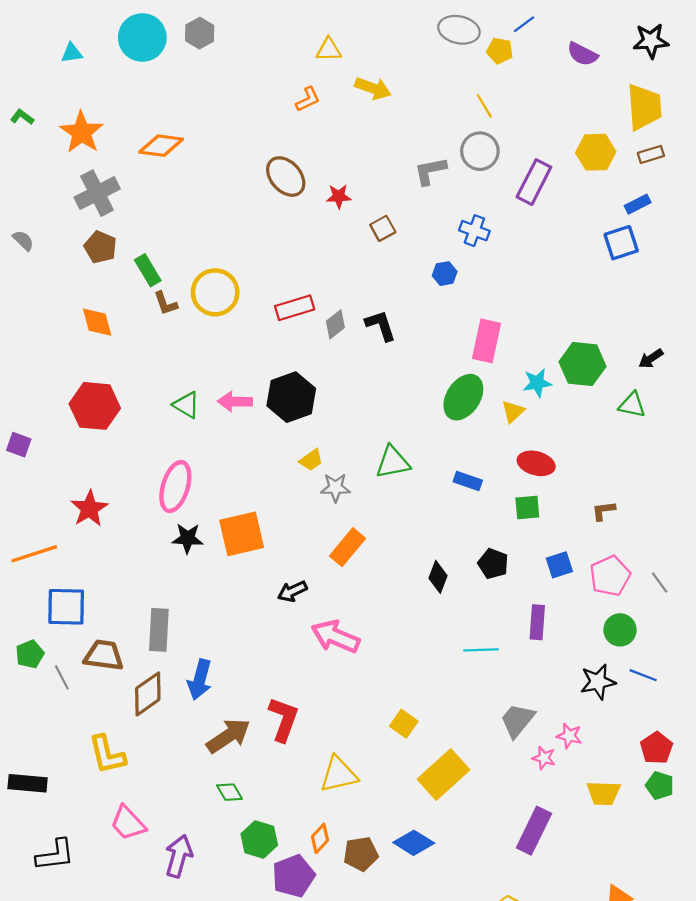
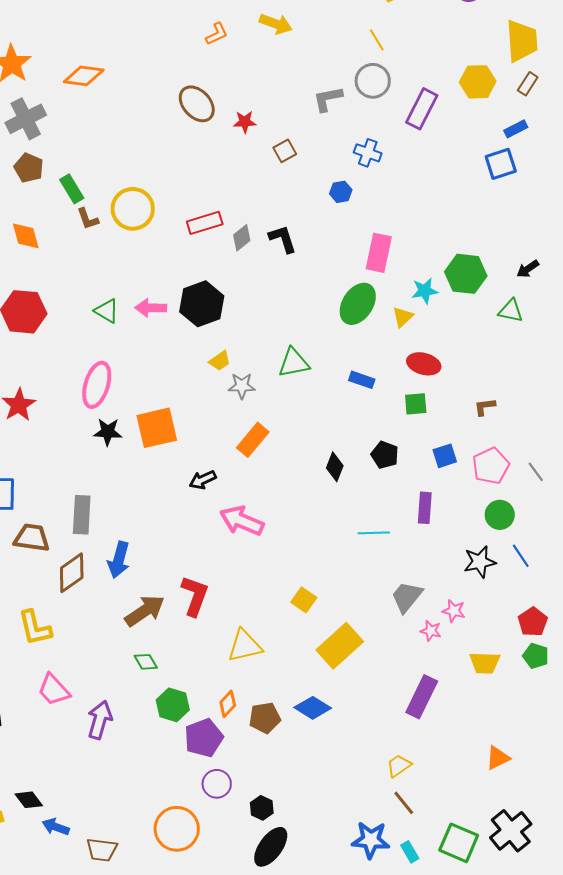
brown rectangle: (651, 154) -> (528, 84), turned -40
blue line: (643, 675) -> (521, 556), turned 35

